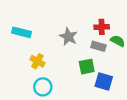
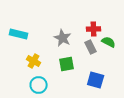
gray rectangle: (98, 46) -> (91, 47), turned 48
green square: (87, 67) -> (67, 64), moved

